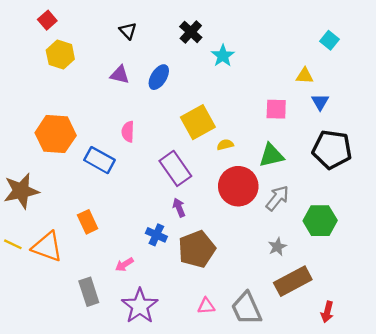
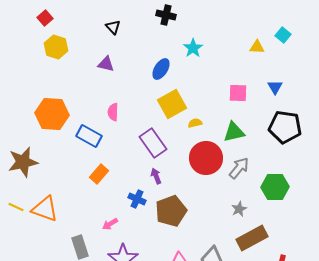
black cross: (191, 32) -> (166, 15), moved, turned -30
yellow triangle: (305, 76) -> (257, 47), moved
blue ellipse: (159, 77) -> (161, 69), moved
orange rectangle: (88, 222) -> (99, 174), moved, turned 66

